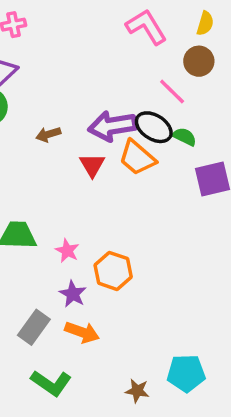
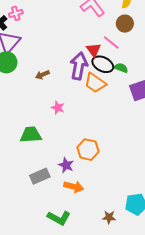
purple arrow: (112, 126) -> (79, 66), turned 116
red triangle: (92, 165) -> (94, 50), moved
pink star: (67, 251) -> (58, 108), moved
gray rectangle: (34, 327) -> (40, 176), moved, turned 36

